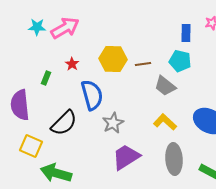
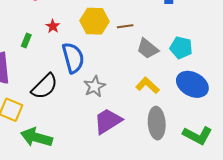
cyan pentagon: (180, 61) -> (181, 48), moved

